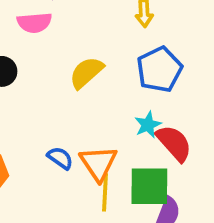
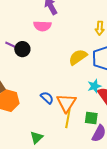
yellow semicircle: (86, 73) -> (78, 57), moved
green square: (149, 186) -> (91, 118), size x0.6

